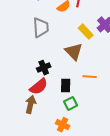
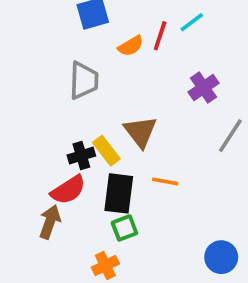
yellow rectangle: (86, 32) -> (106, 151), moved
black rectangle: (66, 86) -> (119, 193), size x1.5
orange cross: (63, 125) -> (105, 265), turned 32

